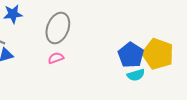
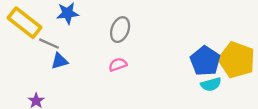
gray ellipse: (58, 28) -> (120, 30), size x0.7

